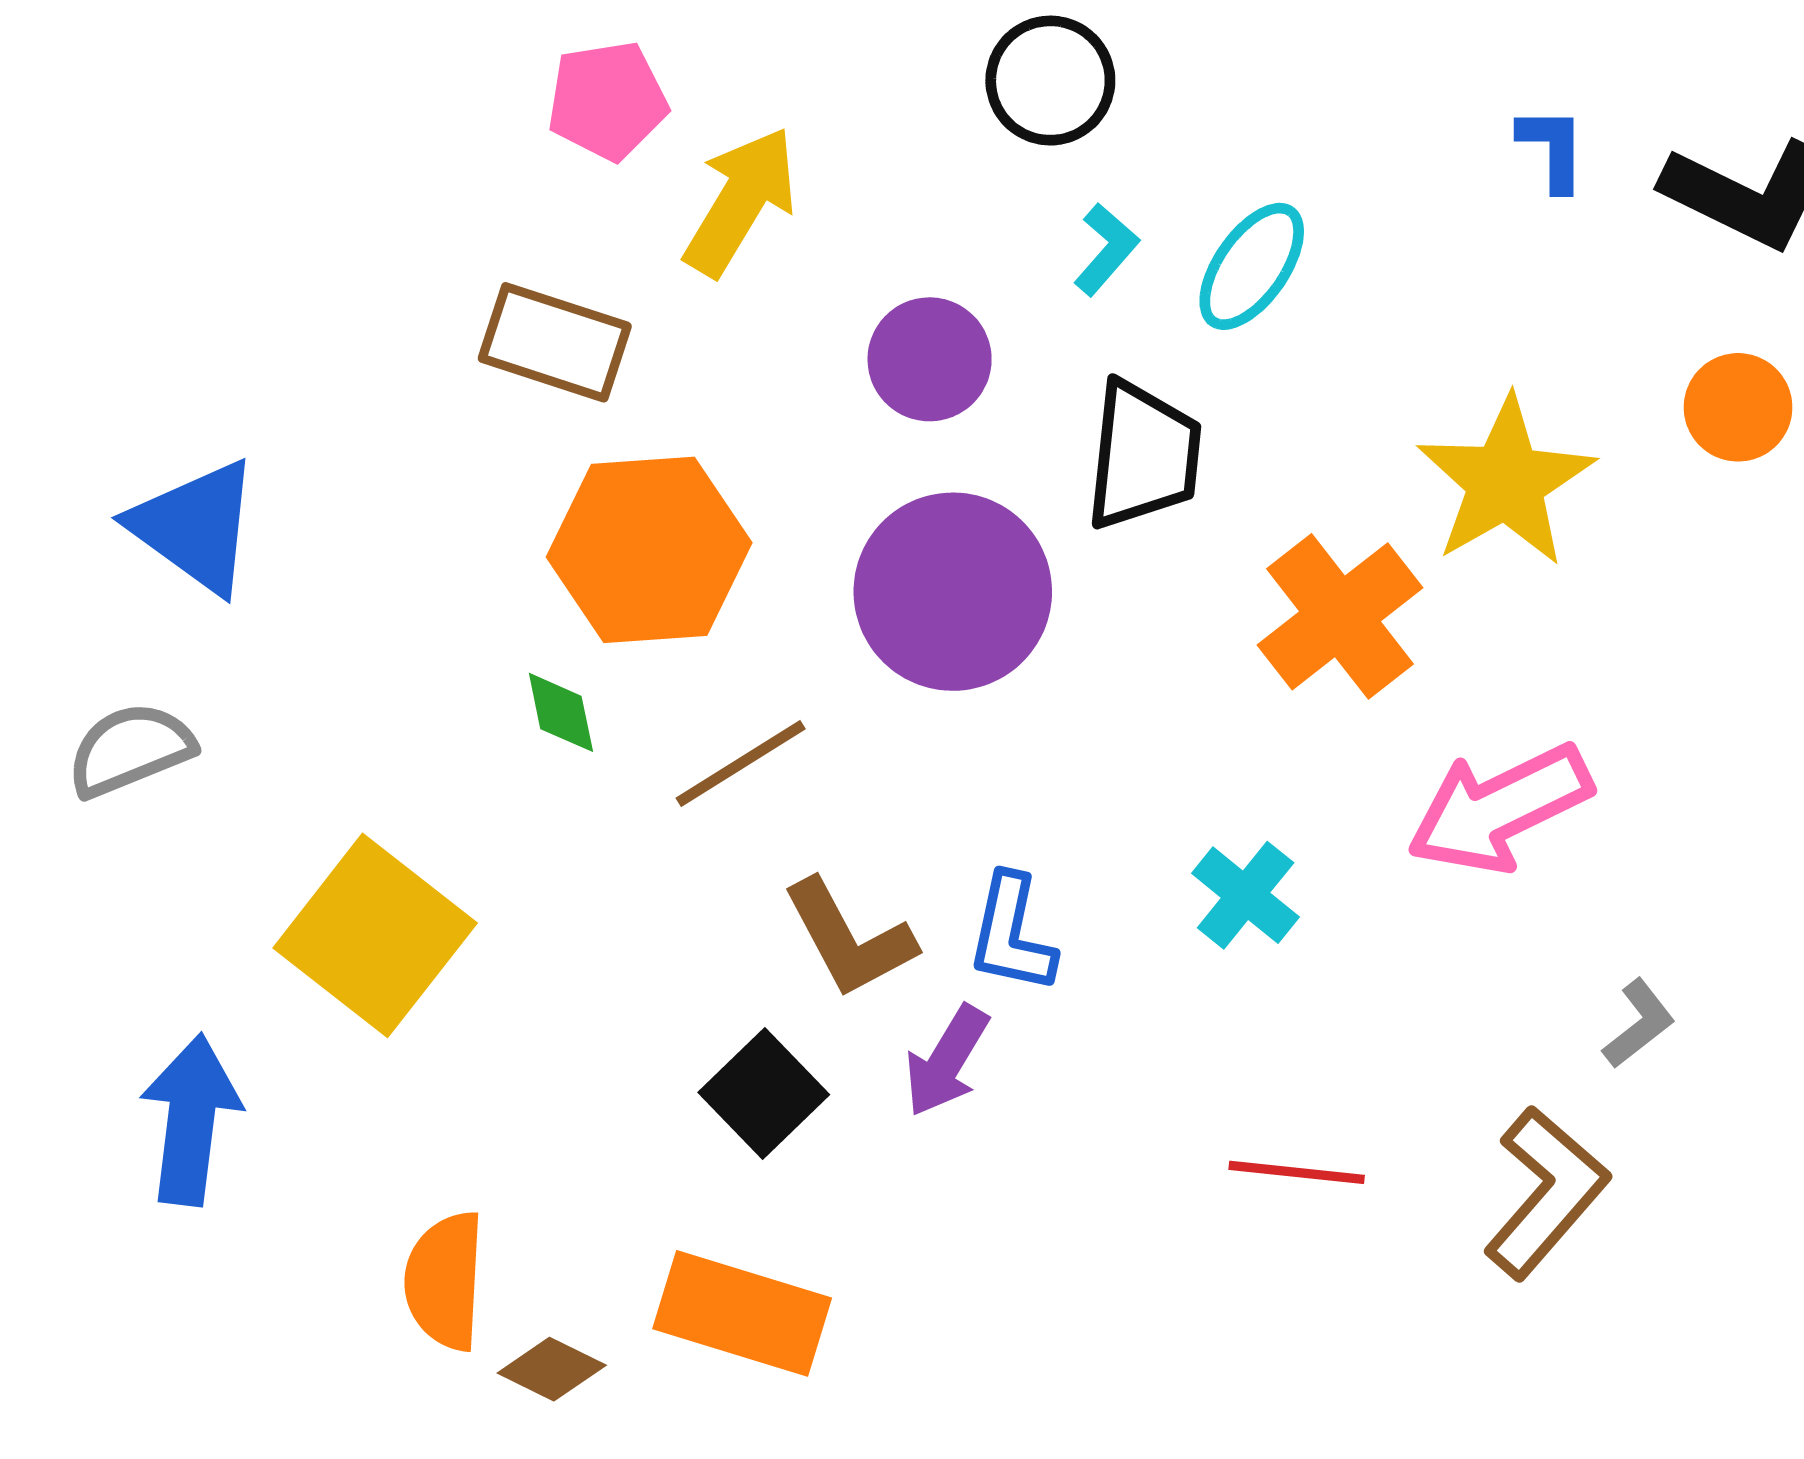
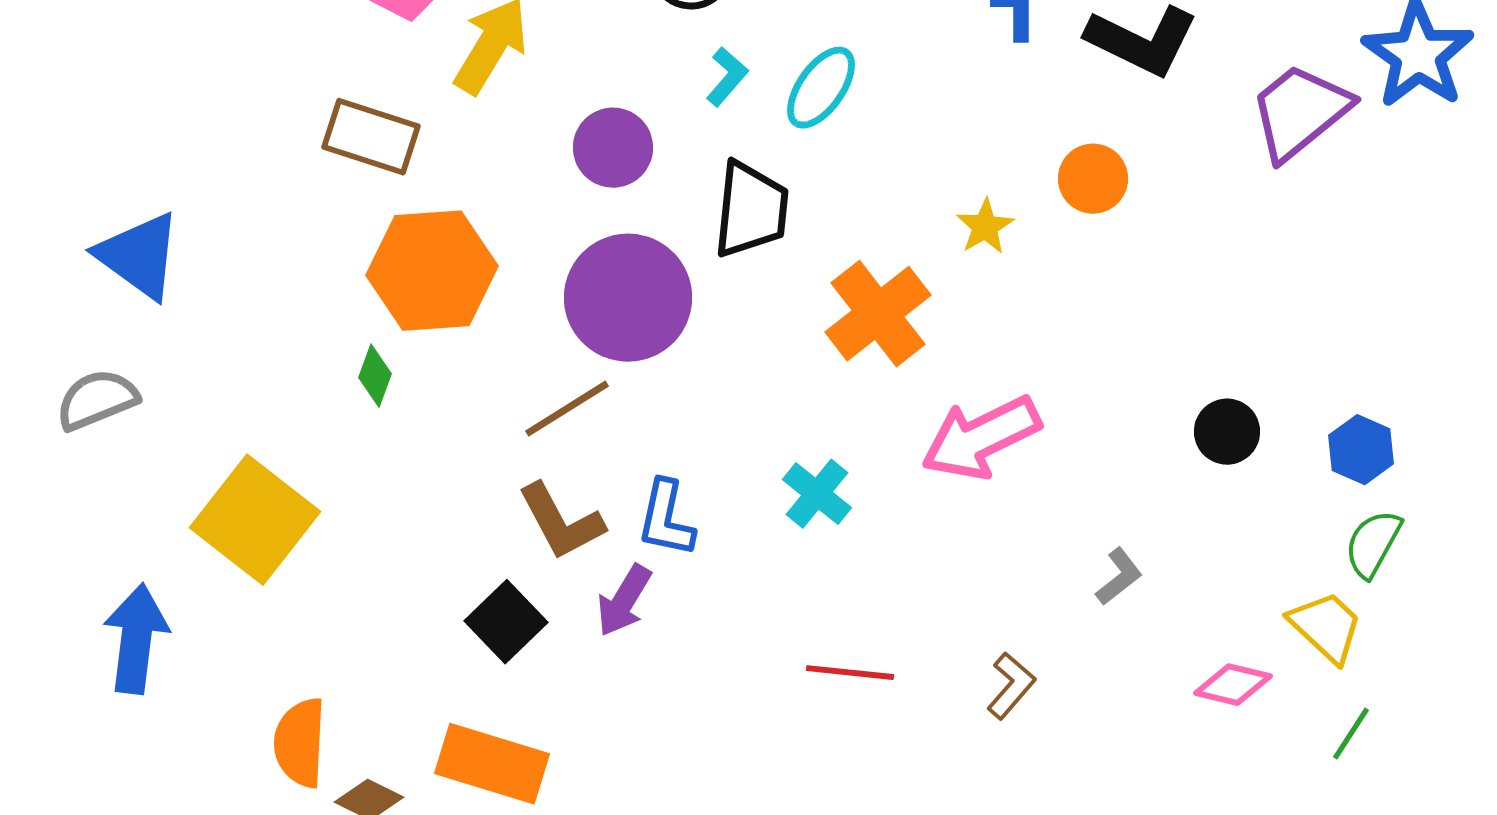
orange circle: (1738, 407) -> (1093, 179), moved
yellow star: (1506, 482) -> (985, 227), size x0.5
green diamond: (561, 712) -> (375, 376), turned 32
brown line: (741, 764) -> (567, 409), moved
gray L-shape: (1639, 1024) -> (1119, 577), moved
brown L-shape: (1546, 1193) -> (1011, 686), size x0.6

